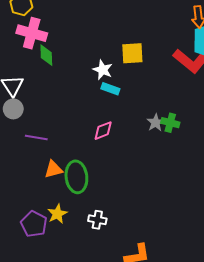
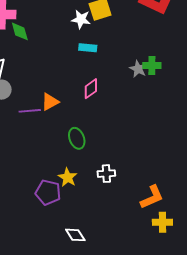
white star: (103, 70) -> (81, 19), moved
orange triangle: (53, 169) -> (50, 102), moved
green ellipse: (76, 177) -> (77, 138), size x0.7

